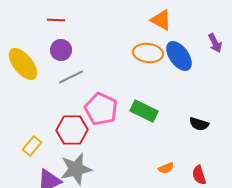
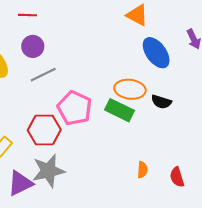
orange ellipse: (148, 53) -> (130, 89), moved
black semicircle: (199, 124) -> (161, 102), moved
orange semicircle: (166, 168) -> (142, 170), turned -63

